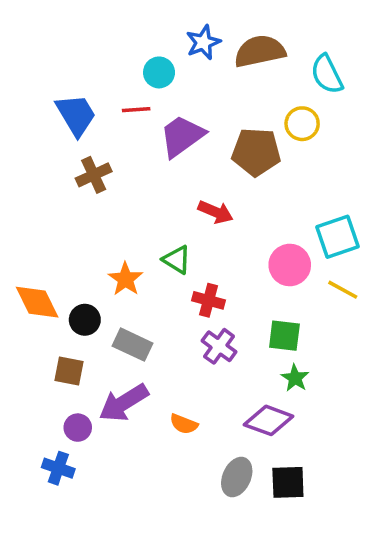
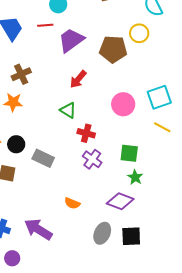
brown cross: (94, 175) -> (21, 74), moved
red arrow: (216, 212) -> (78, 79), moved, turned 108
pink circle: (290, 265) -> (123, 104), moved
orange star: (125, 279) -> (13, 102), moved, turned -30
purple arrow: (124, 403) -> (38, 229), moved, turned 64
purple circle: (78, 428) -> (12, 258), moved

